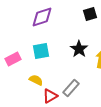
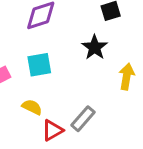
black star: (79, 49) -> (95, 47), moved

